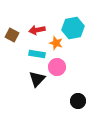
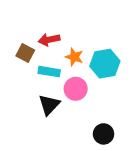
cyan hexagon: (73, 28) -> (105, 64), moved
brown square: (12, 35) -> (25, 53), moved

